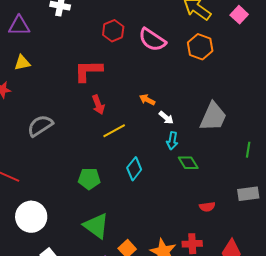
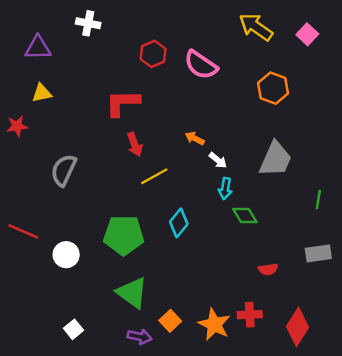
orange hexagon: (200, 47) -> (273, 88), moved
gray semicircle: (40, 126) -> (64, 170), turned -32
green pentagon: (89, 179) -> (124, 235), size x1.5
white circle: (31, 217) -> (66, 255), moved, size x0.7

